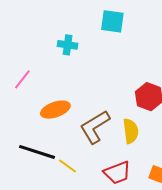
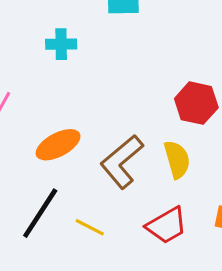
black line: (37, 152) -> (40, 213), turned -66

